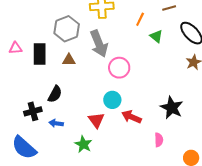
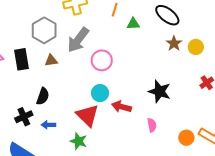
green triangle: (156, 36) -> (133, 24), turned -32
gray arrow: (99, 44) -> (78, 40), turned 68
red triangle: (96, 120) -> (87, 115), size x1.4

